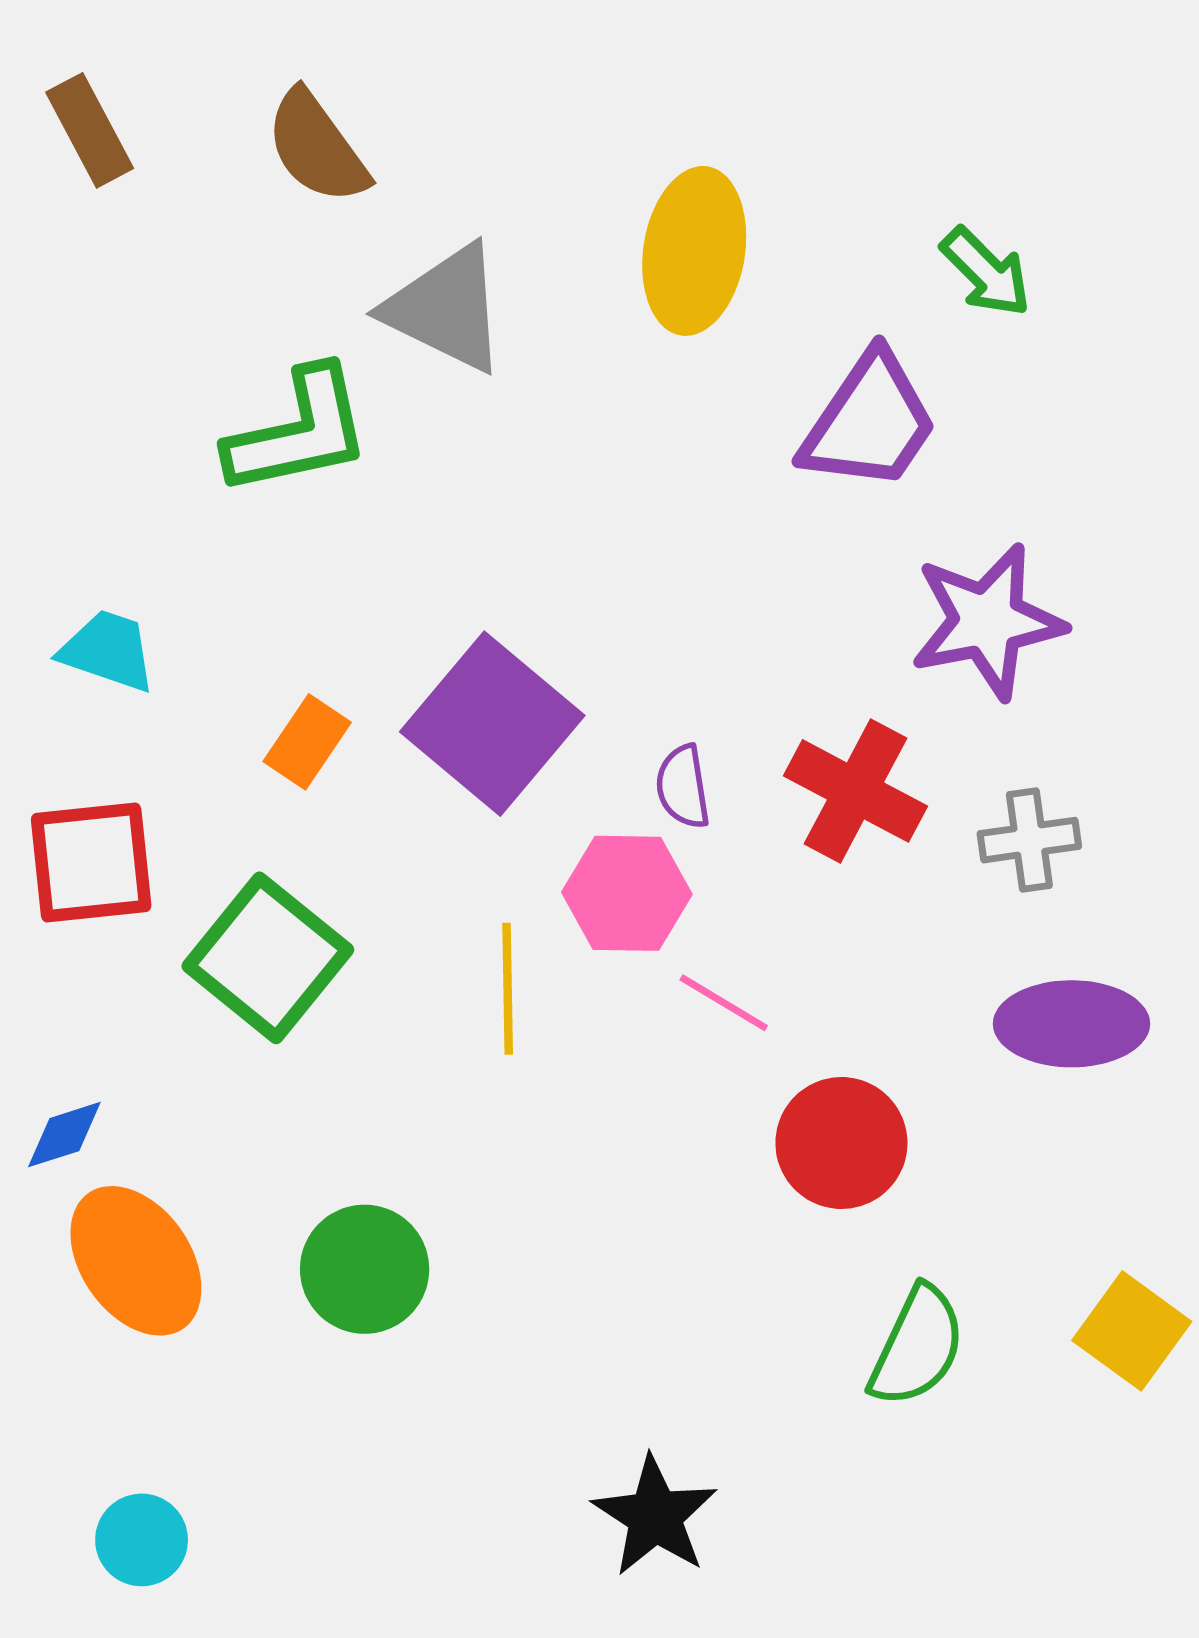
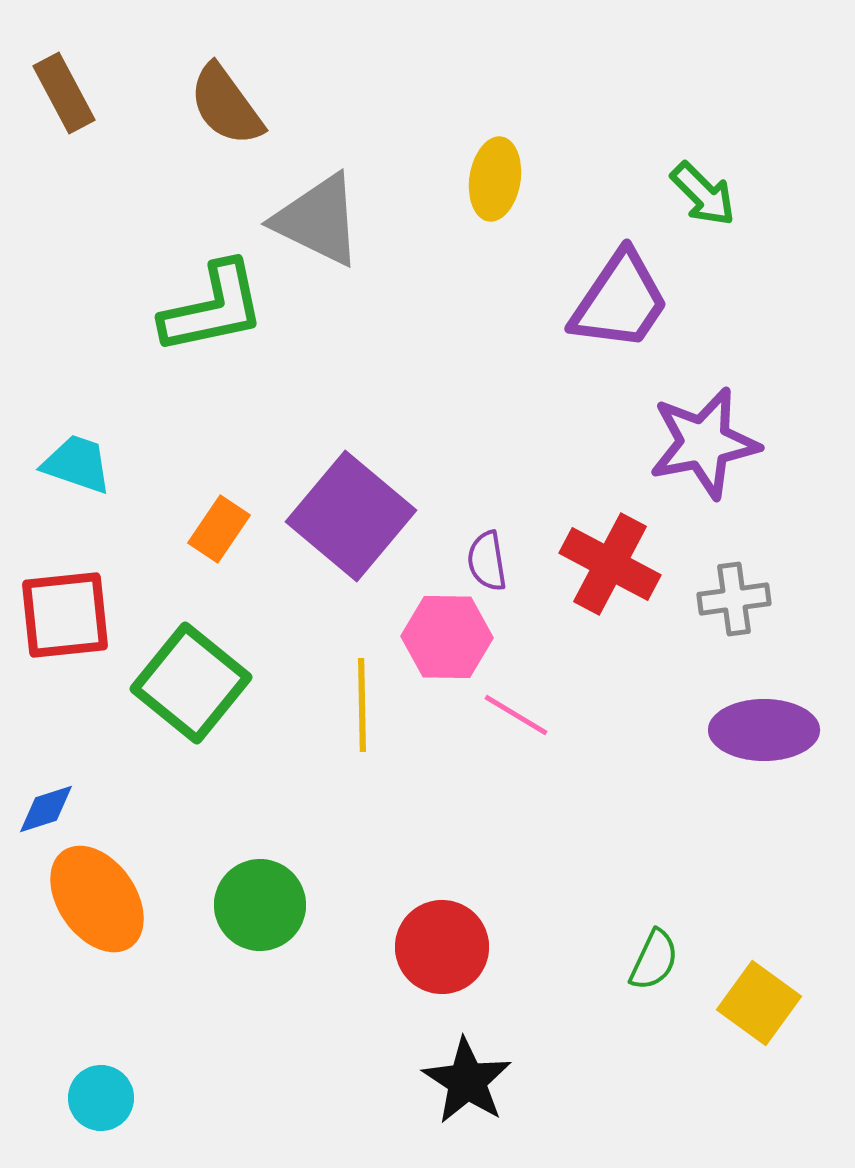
yellow ellipse: (694, 251) -> (495, 179), size x0.7
red circle: (841, 1143) -> (442, 947), moved
yellow square: (1132, 1331) -> (759, 1003), moved
green semicircle: (917, 1346) -> (654, 960), size x0.7

